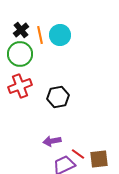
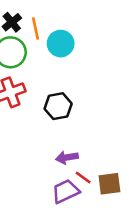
cyan circle: (60, 35) -> (61, 44), moved
purple arrow: (52, 141) -> (67, 157), moved

